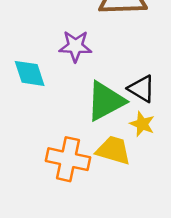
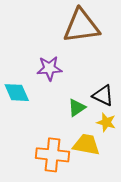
green triangle: (106, 101) -> (77, 108), size x0.6

